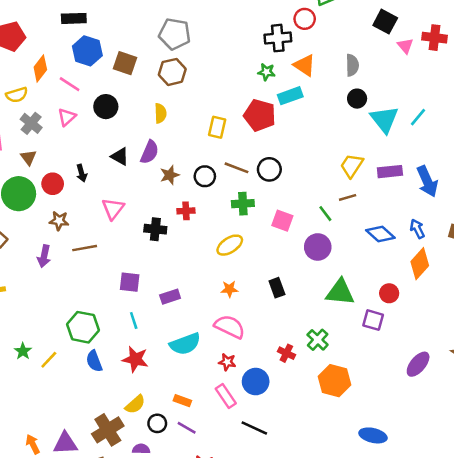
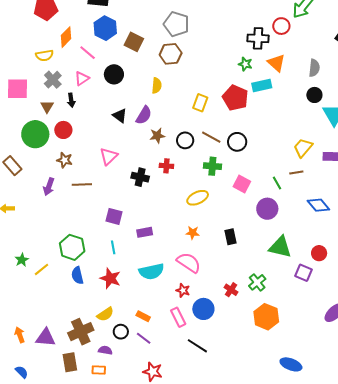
black arrow: (82, 173) -> (71, 100), moved

